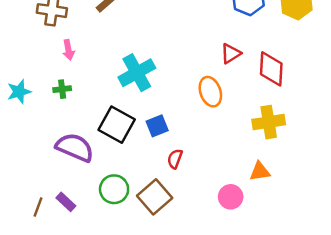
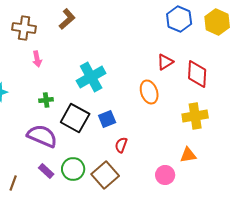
green cross: (62, 89) -> (46, 100), moved
purple rectangle: (66, 202) -> (46, 171), moved

